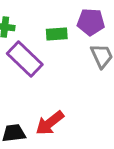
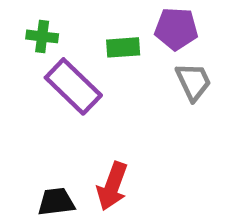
red arrow: (50, 123) -> (112, 186), turned -32

